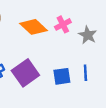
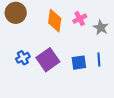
orange diamond: (33, 27) -> (55, 21), turned 55

